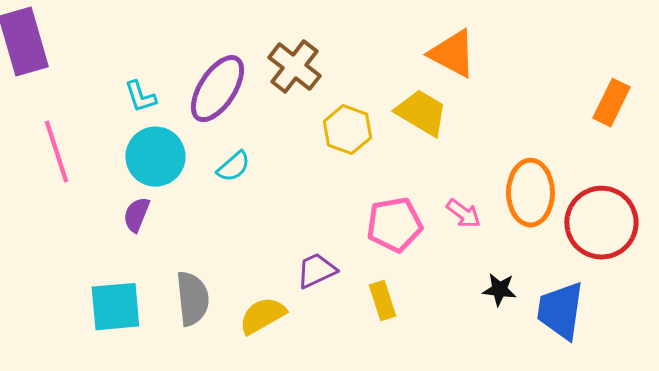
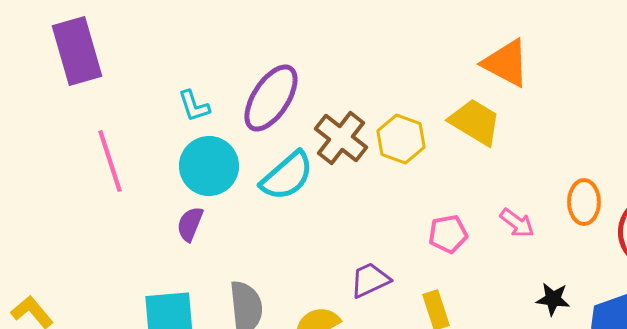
brown cross: (294, 67) -> (341, 138), moved
cyan semicircle: (233, 167) -> (287, 176), size x1.6
orange ellipse: (530, 193) -> (584, 202), size x0.7
pink pentagon: (394, 225) -> (448, 234), size x0.7

